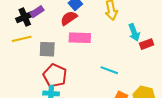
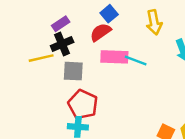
black cross: (25, 17) -> (62, 44), moved
cyan line: (109, 70) -> (136, 60), moved

